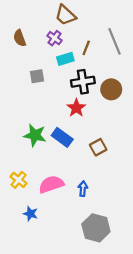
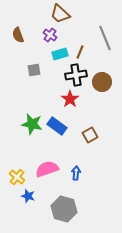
brown line: (86, 48) -> (80, 52), moved
yellow cross: (19, 180) -> (17, 177), moved
gray hexagon: (96, 228) -> (64, 209), moved

